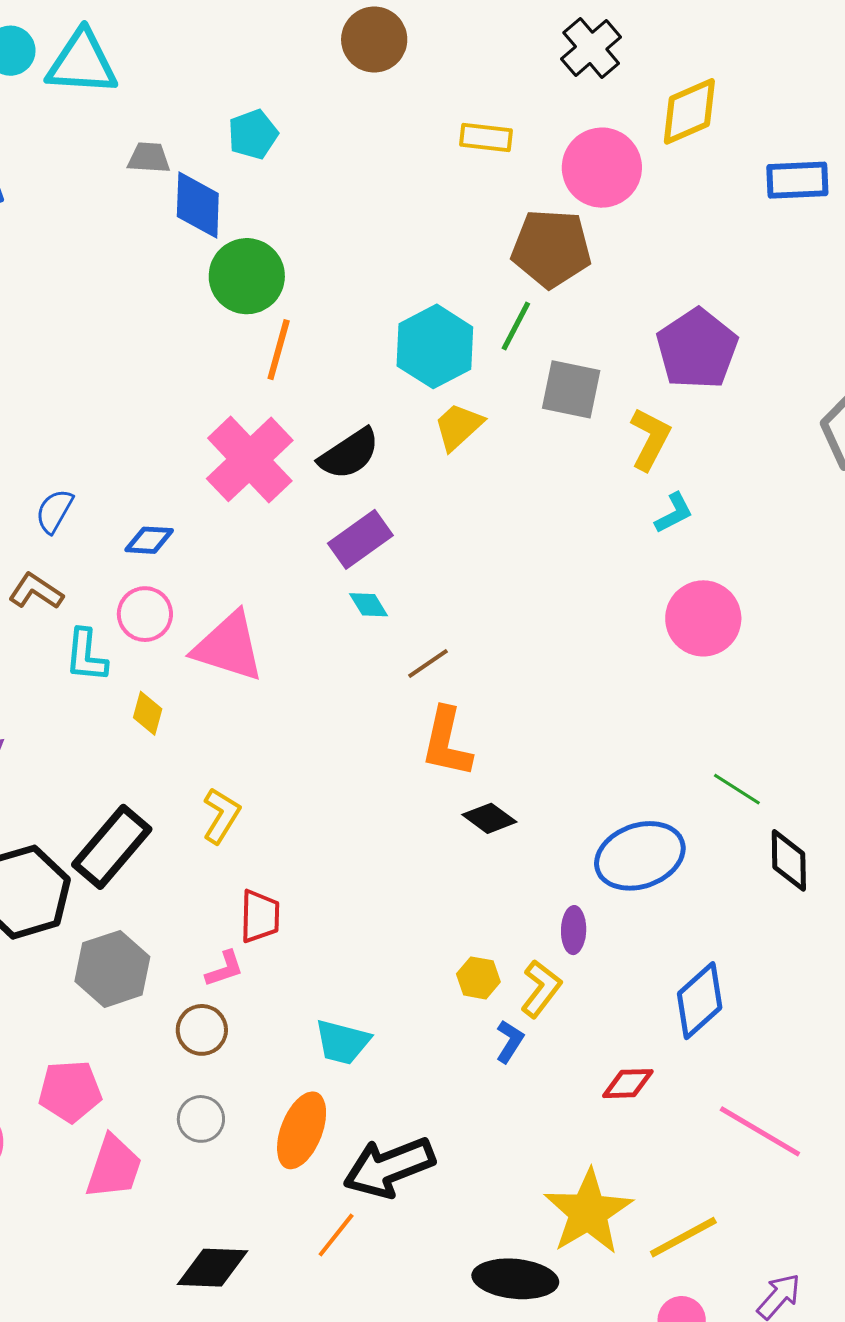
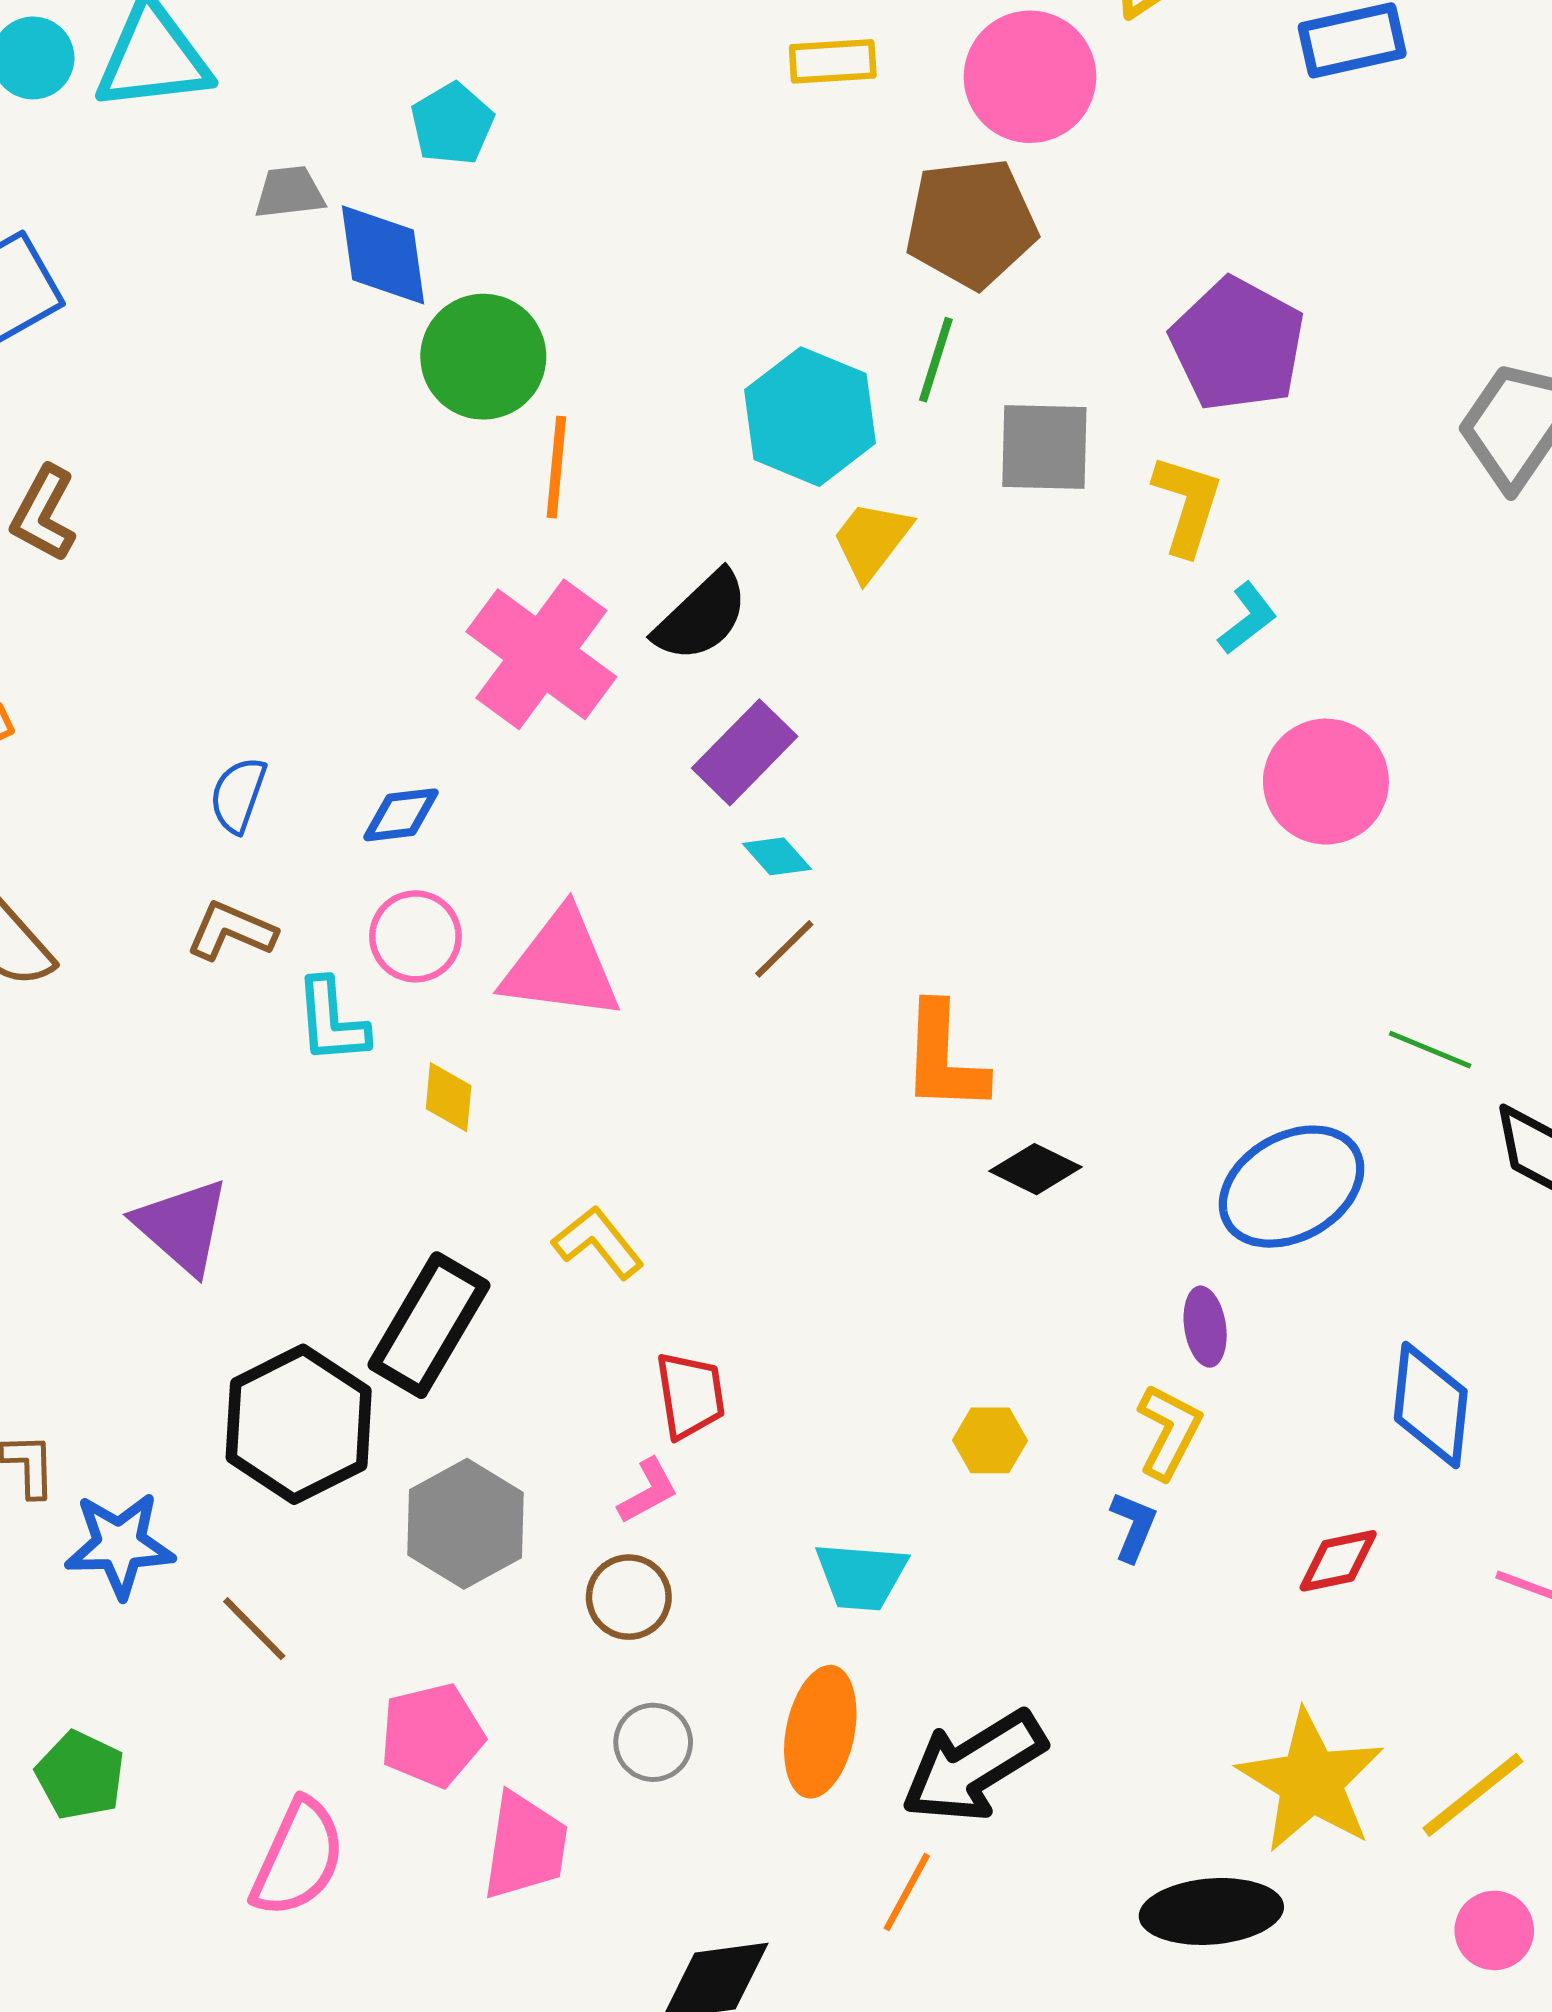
brown line: (428, 663) -> (784, 949), moved
yellow L-shape: (221, 816) -> (598, 1242), turned -60
yellow hexagon: (478, 978) -> (990, 1440), moved
blue diamond: (700, 1001) -> (1431, 1405), turned -32

